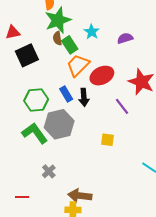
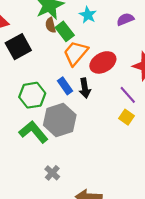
yellow square: (107, 140) -> (127, 117), moved, turned 32

